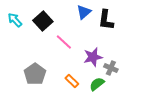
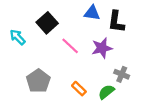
blue triangle: (84, 12) -> (92, 13), turned 49
cyan arrow: (15, 20) -> (18, 37), moved
purple star: (93, 57) -> (102, 48), moved

